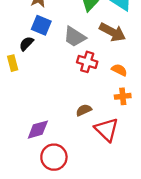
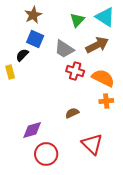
brown arrow: (112, 32) -> (97, 45), turned -55
orange semicircle: (119, 70) -> (103, 78), size x1.6
red triangle: (107, 130) -> (92, 144), moved

